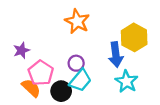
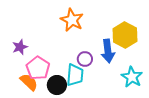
purple circle: (76, 63) -> (85, 59), moved
cyan trapezoid: (80, 80) -> (75, 75), turned -35
cyan star: (127, 81) -> (132, 77), moved

